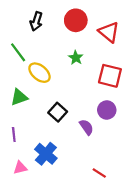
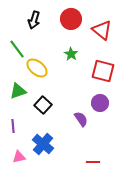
black square: (58, 112) -> (43, 105), moved
red line: (99, 173) -> (93, 162), turned -32

